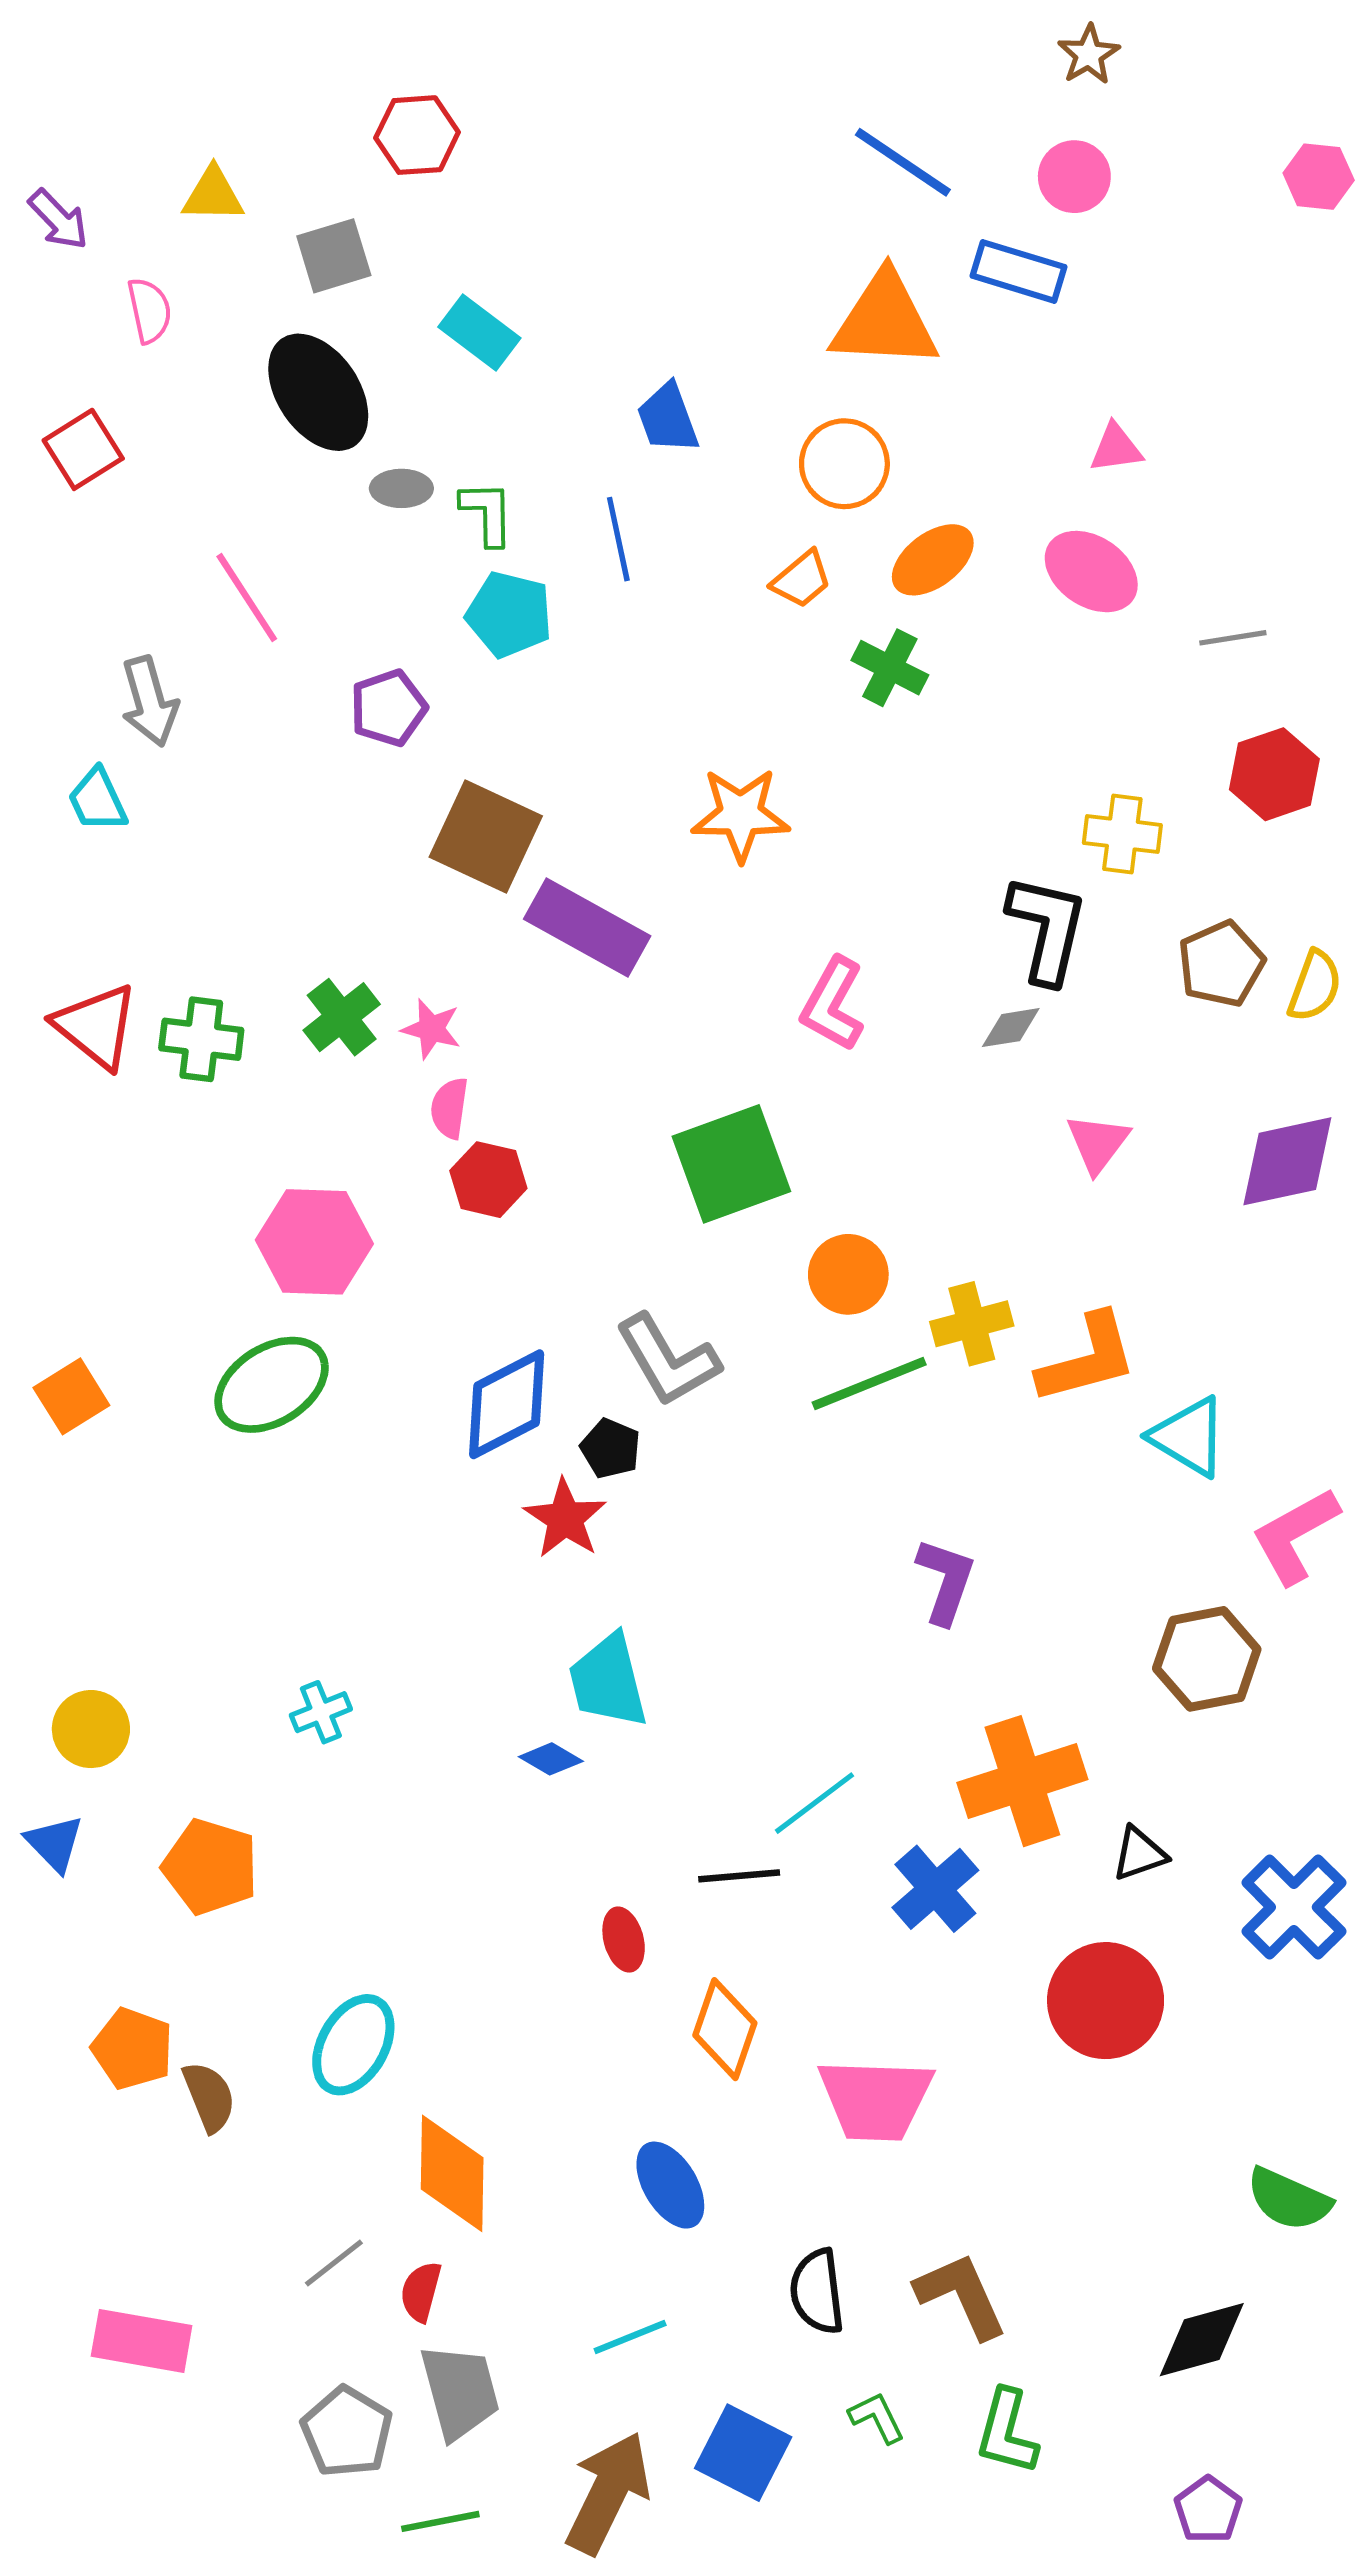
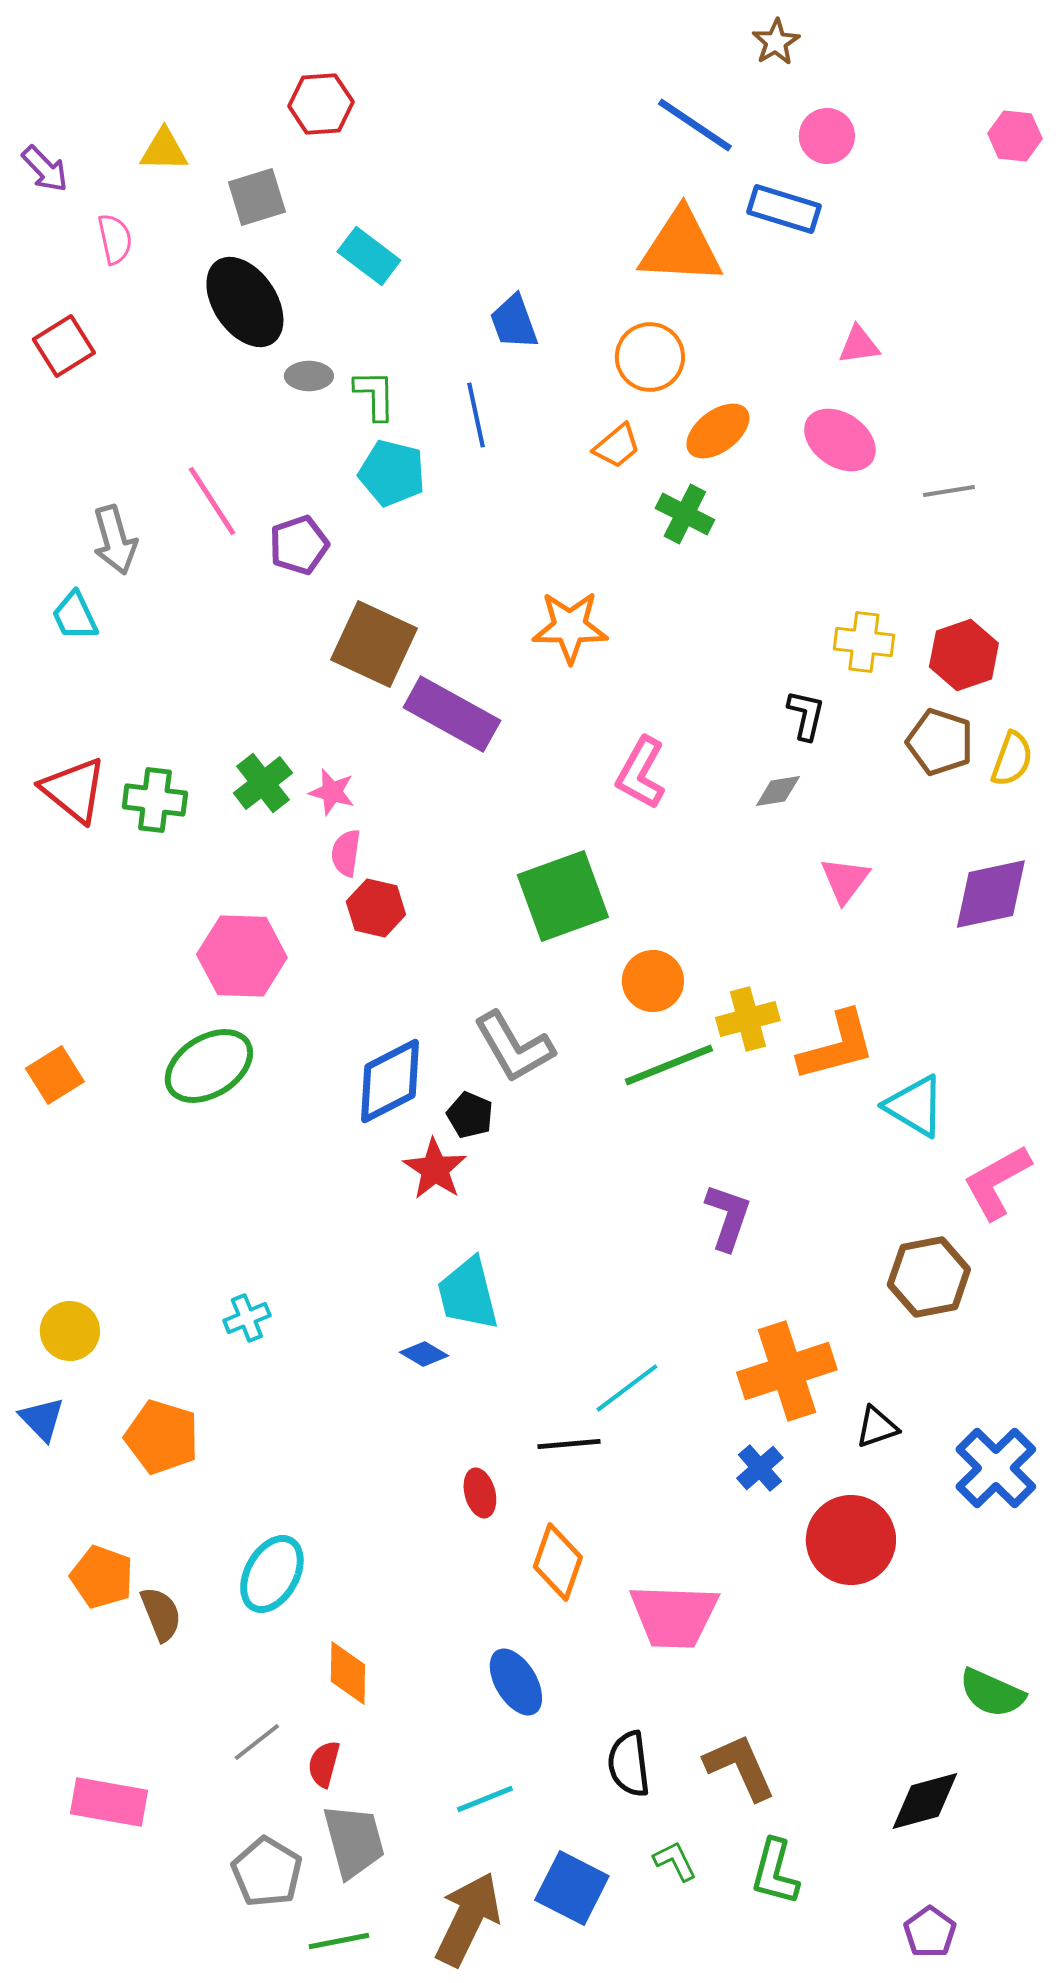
brown star: (1089, 55) -> (776, 42), moved
pink line: (247, 598) -> (212, 501), moved
red hexagon: (1274, 774) -> (964, 655), moved
black L-shape: (1047, 929) -> (806, 715), size x0.6
brown pentagon: (1221, 964) -> (940, 742), turned -30
blue cross: (935, 1889) -> (760, 1468), moved, size x0.7
orange diamond: (452, 2173) -> (348, 1673), size x0.7

